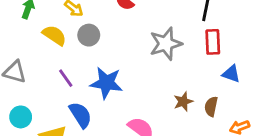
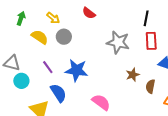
gray star: (166, 44) -> (118, 42), turned 30
brown star: (183, 102) -> (133, 75), moved
cyan circle: (21, 117) -> (21, 81), moved

